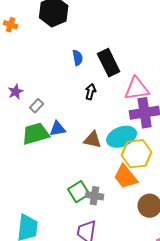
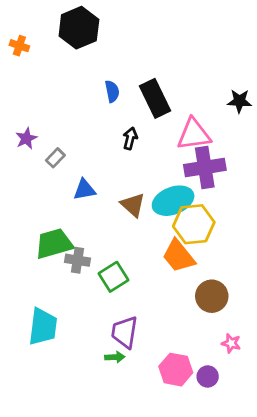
green trapezoid: (36, 134) -> (54, 244), moved
brown triangle: (93, 140) -> (133, 205), turned 30
gray cross: (95, 196) -> (78, 260), moved

